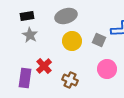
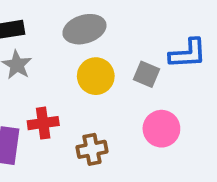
red cross: (44, 66) -> (43, 123), turned 35
brown cross: (70, 80) -> (92, 149), turned -35

